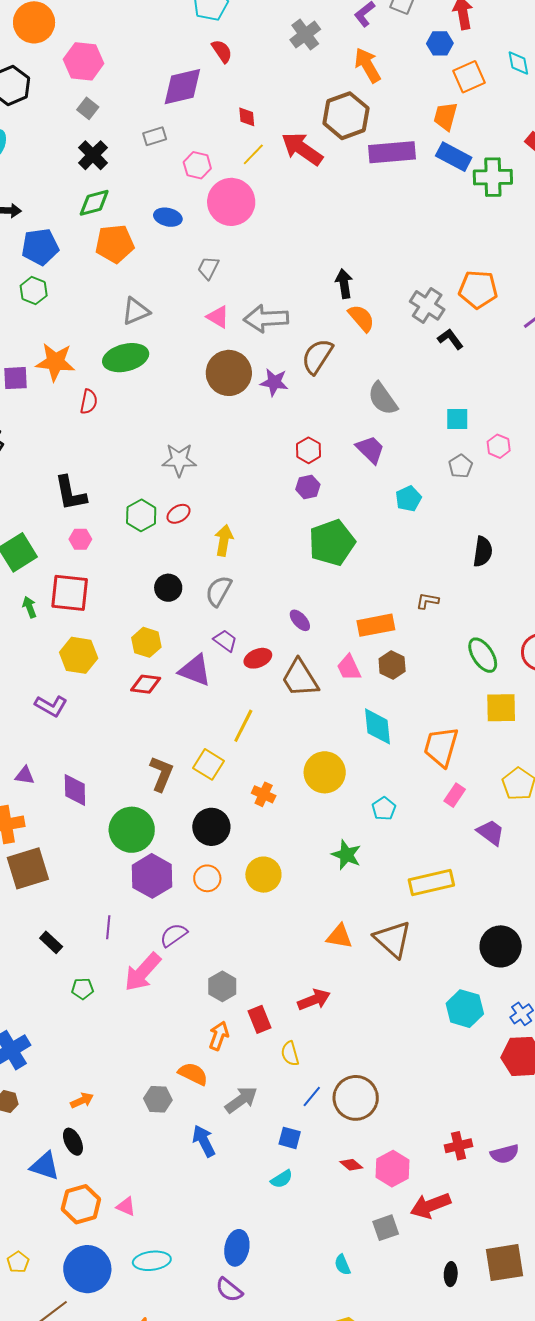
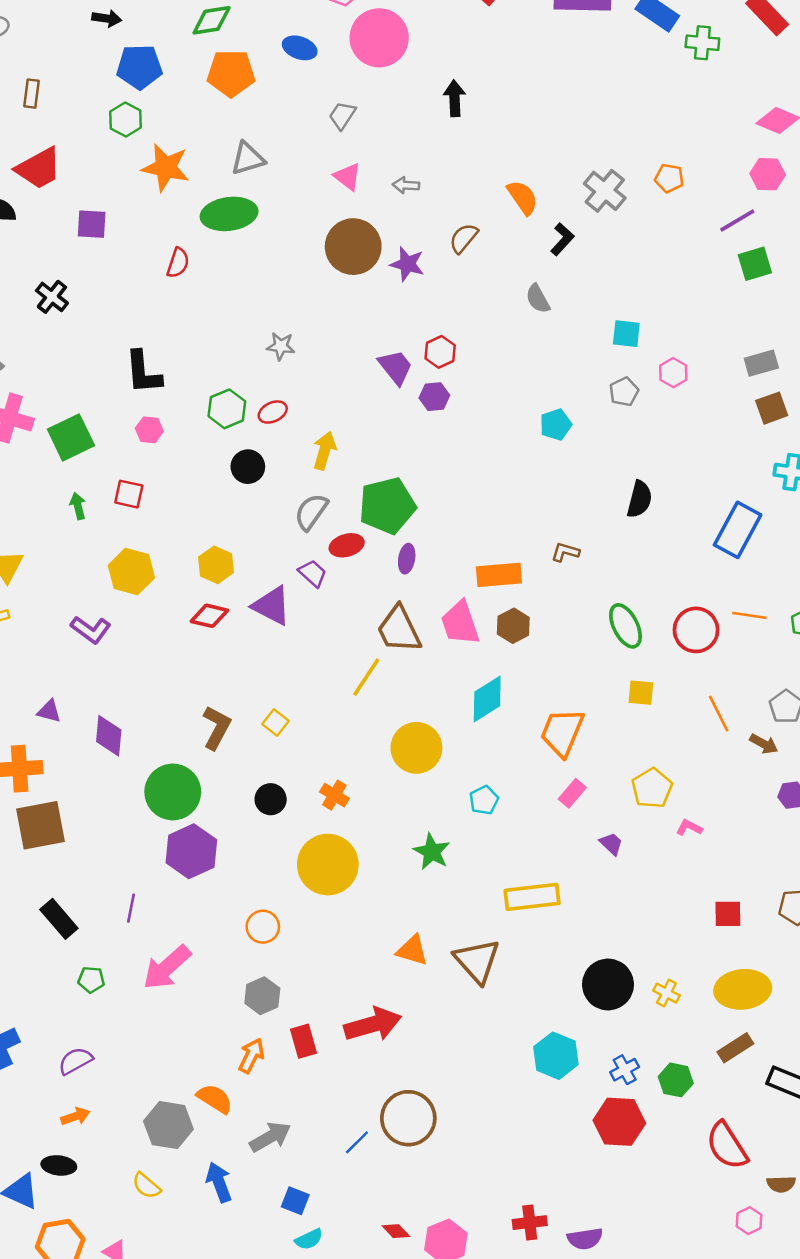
green cross: (493, 177) -> (702, 43), size x0.7
black arrow: (344, 284) -> (455, 98), moved
orange pentagon: (478, 289) -> (669, 178), size x0.6
gray arrow: (266, 319) -> (406, 185), size x0.5
black L-shape: (450, 339) -> (562, 239), moved, turned 72
brown semicircle: (317, 356) -> (464, 238), size x0.7
orange star: (55, 362) -> (166, 167), moved
gray semicircle: (383, 399) -> (538, 299), size x0.7
purple trapezoid: (370, 450) -> (395, 367), moved
gray star: (179, 460) -> (281, 346), size x0.7
green pentagon: (332, 543) -> (387, 506), moved
black circle: (168, 588) -> (248, 467), moved
red square: (70, 593) -> (129, 494), size x0.6
purple ellipse: (300, 620) -> (407, 559), turned 45
red ellipse: (258, 658) -> (347, 545), moved
pink trapezoid: (349, 668) -> (460, 623), size x1.4
yellow square: (501, 708) -> (641, 693), size x0.7
yellow line: (243, 726) -> (366, 677), moved
cyan diamond: (377, 726) -> (487, 699), turned 57
yellow square: (209, 764) -> (275, 722), size x0.7
orange cross: (264, 794) -> (334, 795), moved
black circle: (211, 827) -> (271, 799), size x0.7
purple trapezoid: (491, 832) -> (611, 844), size x0.7
yellow circle: (263, 875) -> (328, 865), size x1.4
orange circle: (207, 878) -> (263, 927), moved
purple semicircle: (174, 935) -> (75, 1061), moved
black rectangle: (51, 942) -> (59, 919), size x1.4
red arrow: (314, 1000) -> (373, 1024), size x1.4
yellow semicircle: (290, 1054) -> (146, 1186), moved, turned -40
brown circle: (356, 1098) -> (408, 1118), moved
gray hexagon: (158, 1099) -> (168, 1125), size x1.4
blue square: (290, 1138) -> (295, 1201), moved
black ellipse: (73, 1142) -> (59, 1165), turned -64

